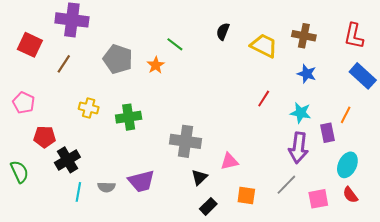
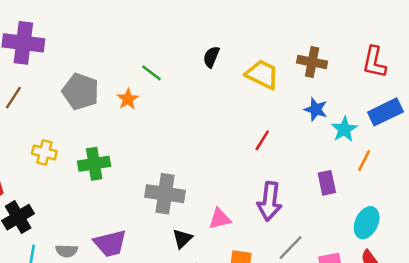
blue rectangle: (363, 76) -> (385, 112), turned -68
cyan star: (301, 113) -> (344, 129), moved, turned 30
purple rectangle: (328, 133) -> (327, 183), moved
purple arrow: (298, 148) -> (270, 201), moved

